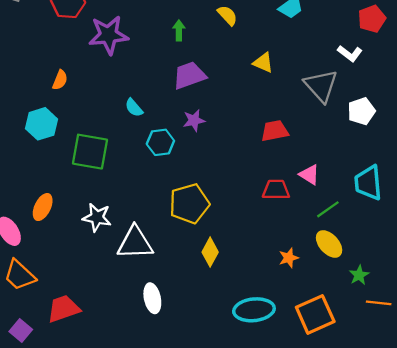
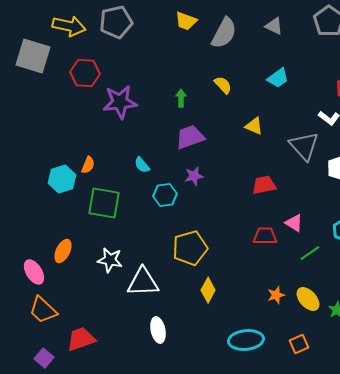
orange semicircle: (60, 80) -> (88, 165), moved
yellow ellipse: (329, 244) -> (308, 299), moved
orange square: (315, 314) -> (299, 344), size x0.6

